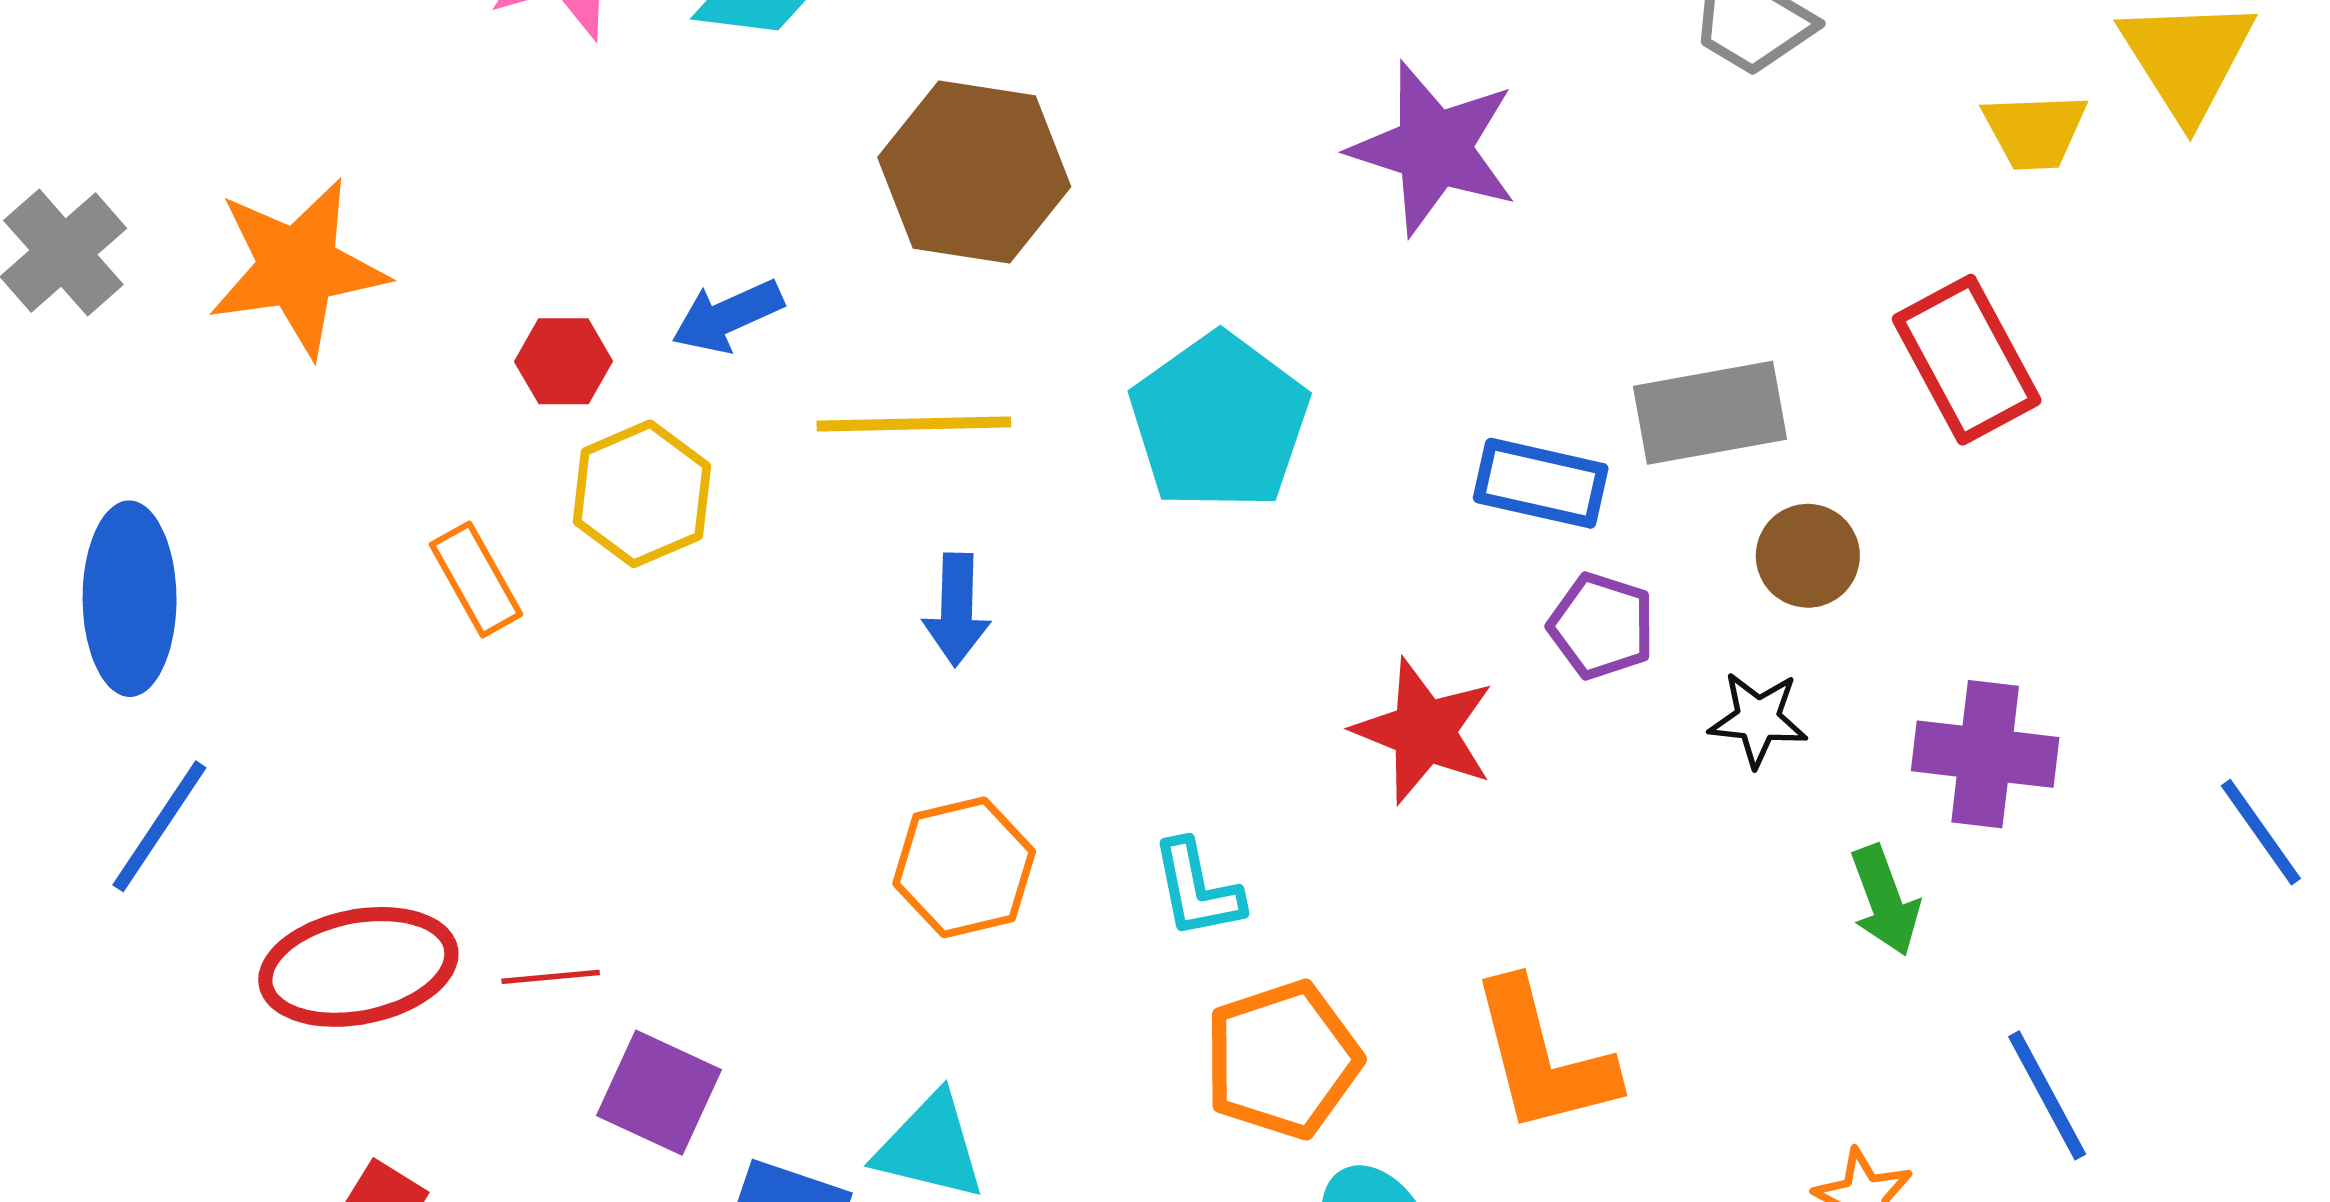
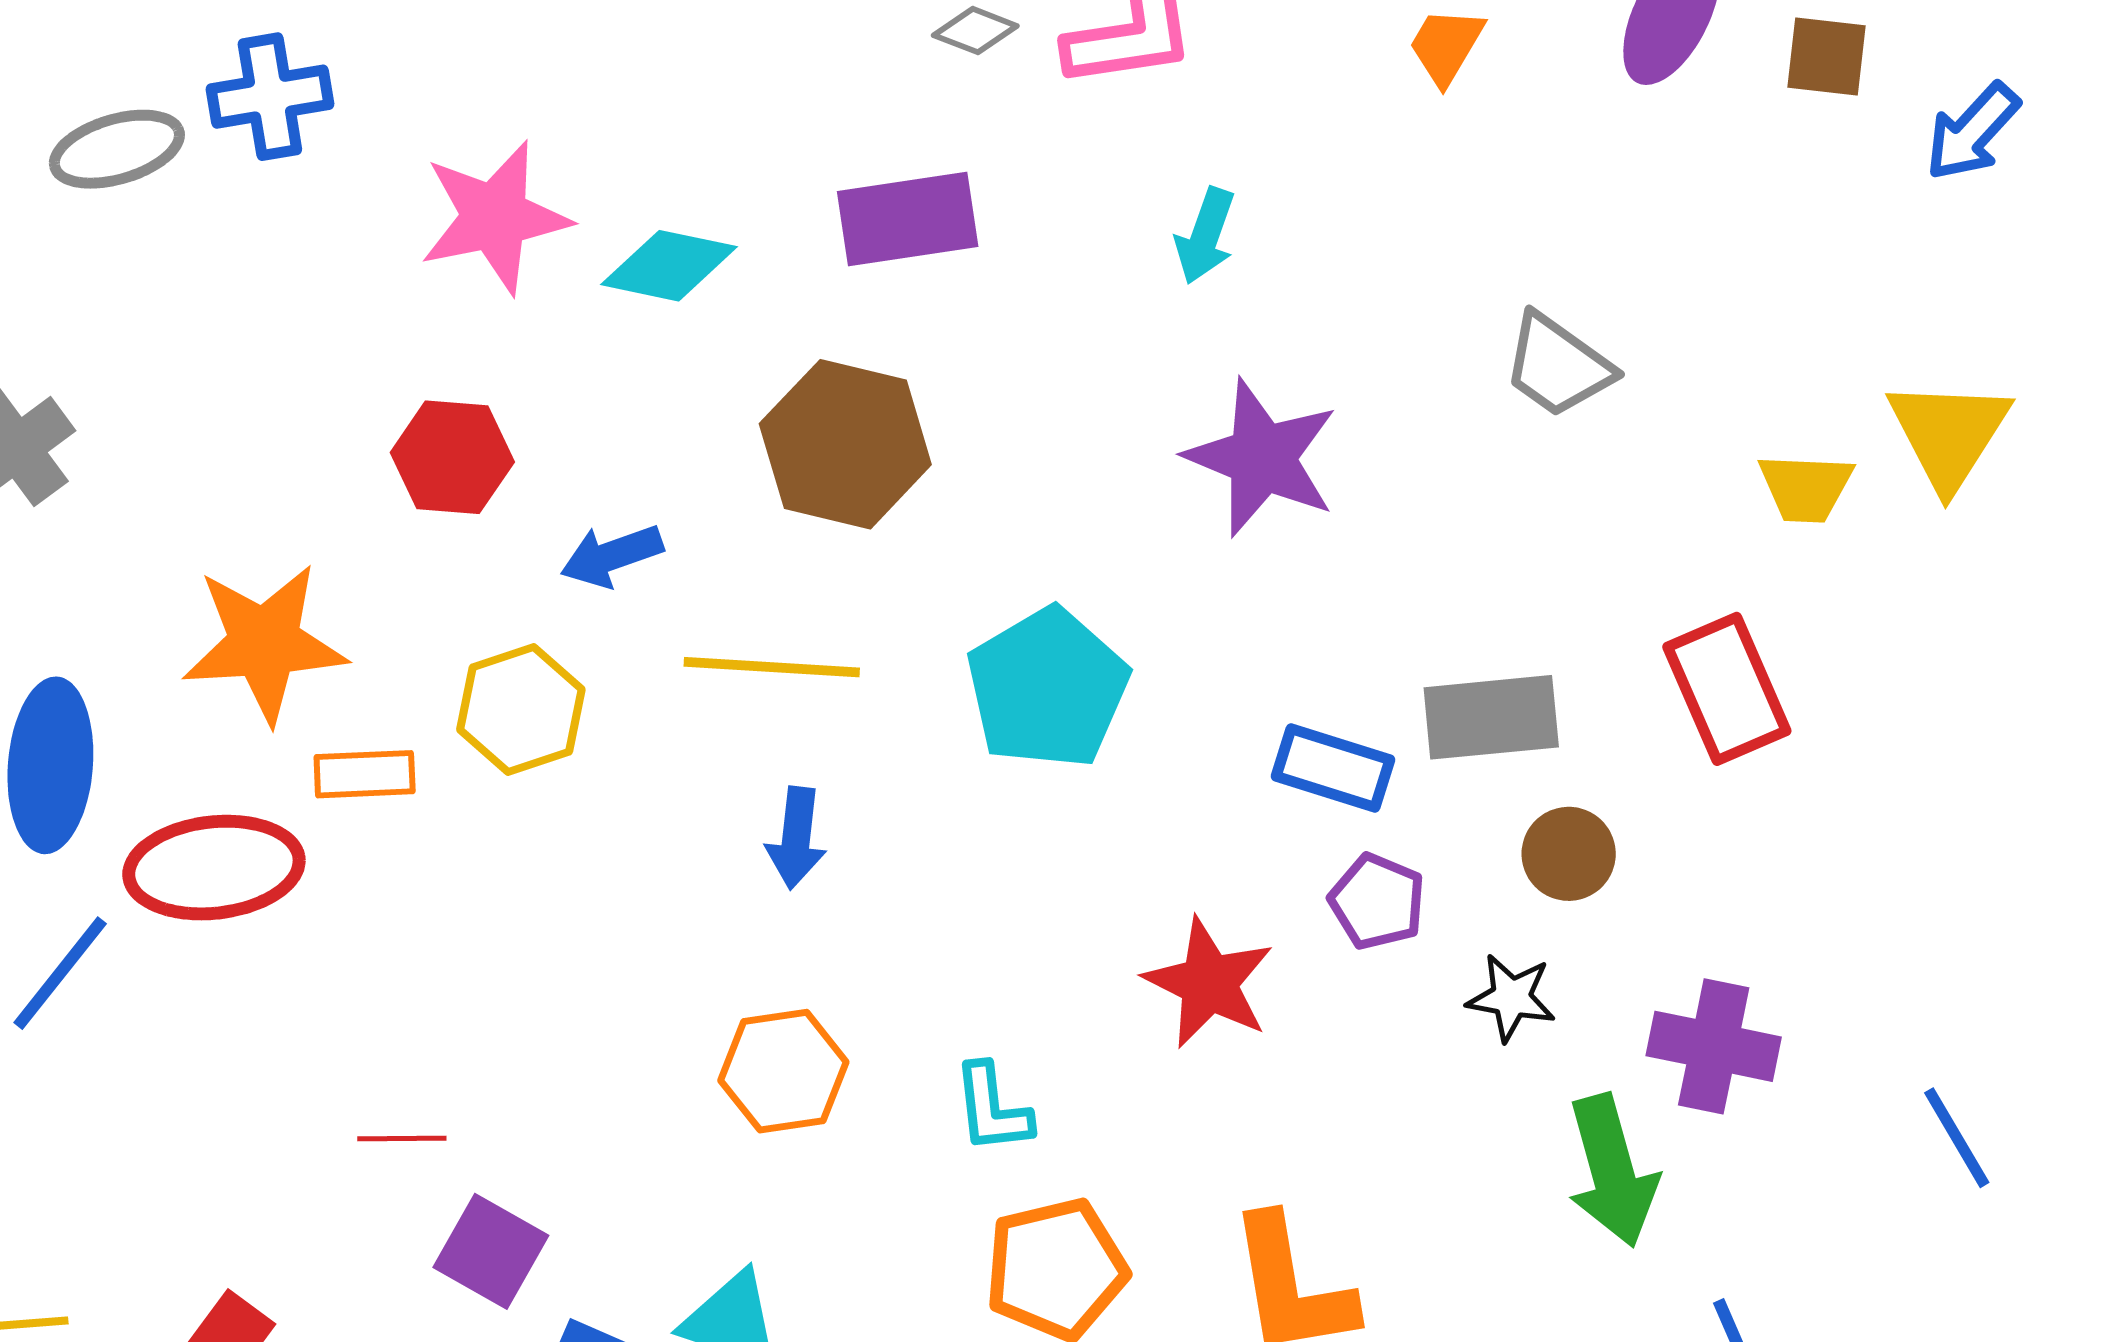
orange star: (298, 267) -> (264, 643), moved
red hexagon: (563, 361) -> (452, 457), moved, size x1.4
orange rectangle: (476, 579) -> (365, 774), turned -68
green arrow: (1885, 900) -> (1612, 1171), size x1.5
red ellipse: (358, 967) -> (214, 868), moved

